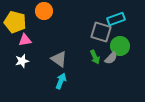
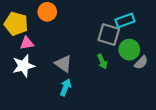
gray semicircle: (111, 58) -> (141, 63), moved
white star: (22, 61) -> (24, 66), size x1.5

